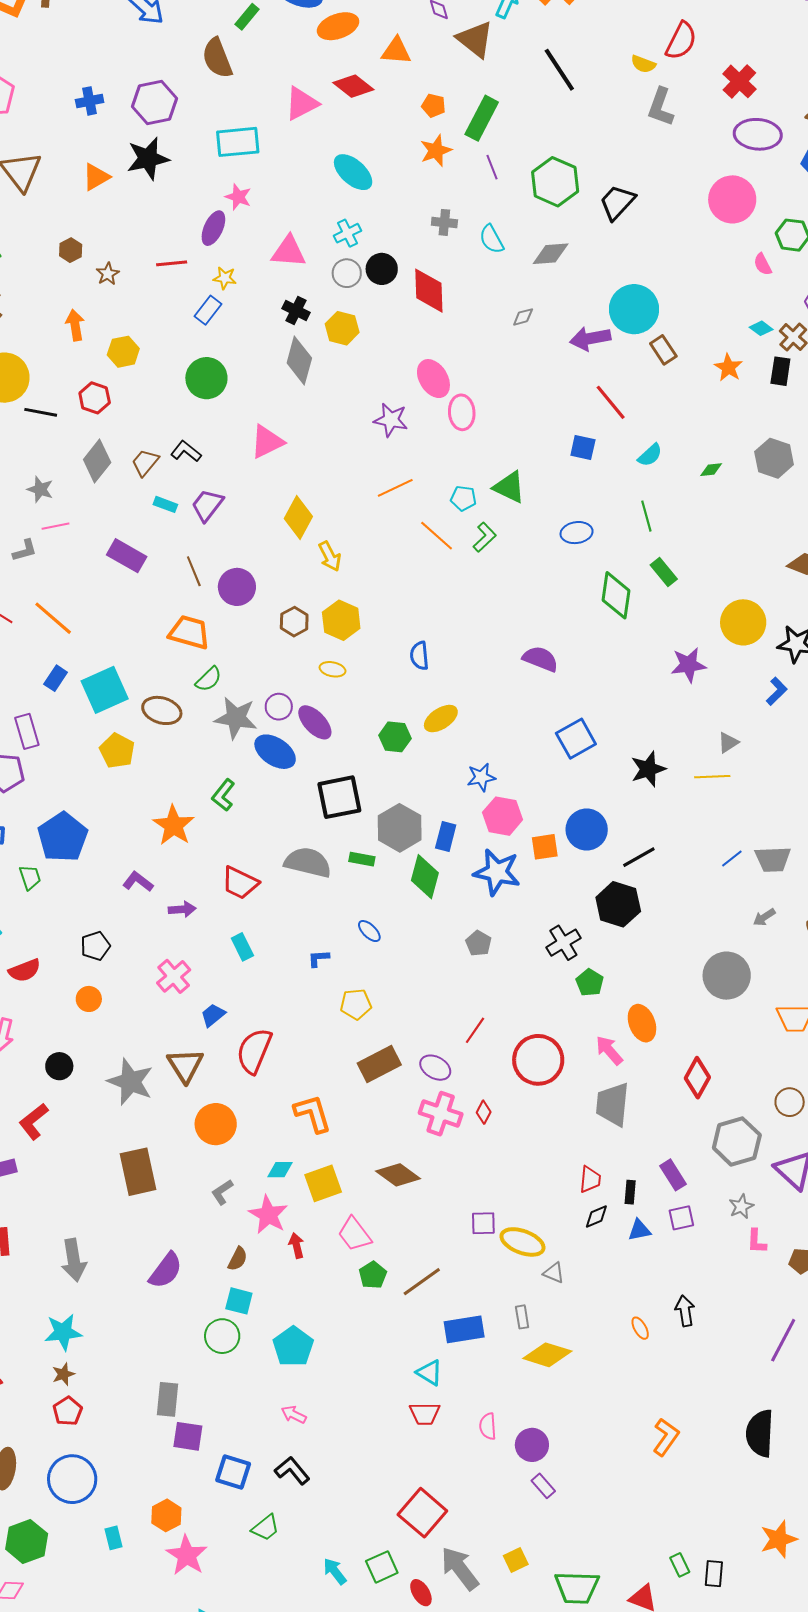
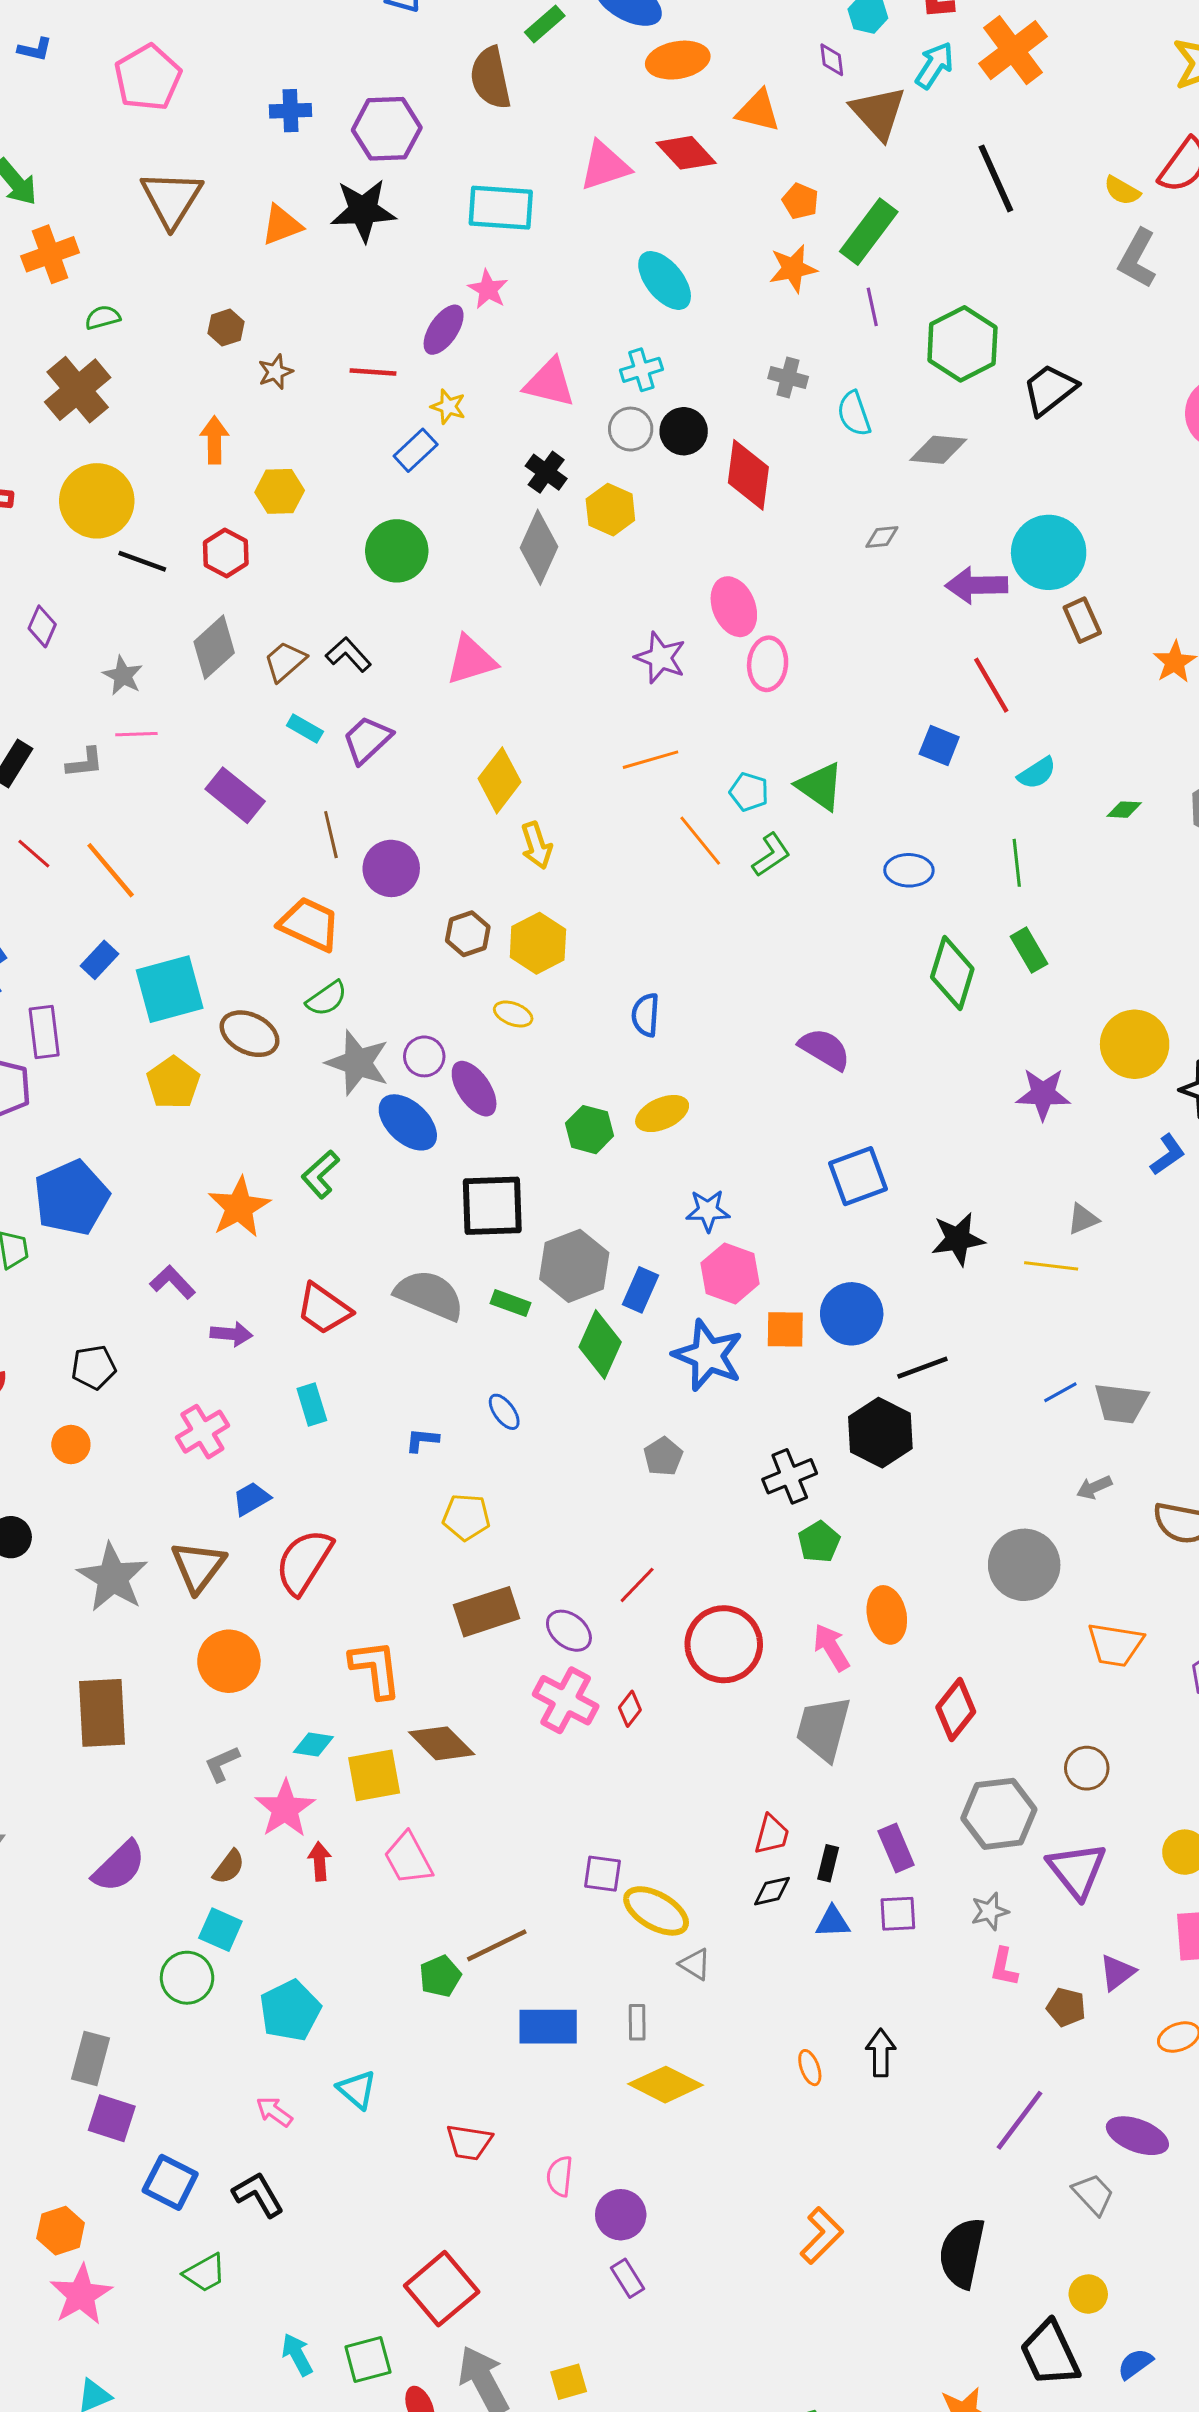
brown diamond: (398, 1175) -> (442, 1743), moved
green pentagon: (373, 1275) -> (440, 1976), moved
cyan triangle: (429, 1373) -> (357, 2090), moved

